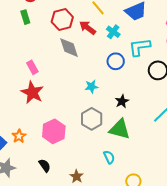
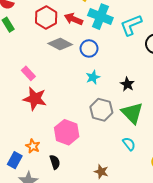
cyan cross: (113, 32) -> (100, 17), size x1.6
gray diamond: (69, 48) -> (60, 44), turned -30
blue circle: (116, 61) -> (89, 48), moved
green triangle: (120, 129) -> (132, 113), turned 45
black semicircle: (45, 165) -> (55, 162), moved, turned 32

